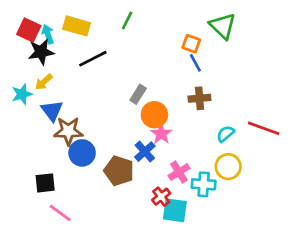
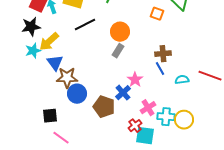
black star: (41, 52) -> (31, 27), moved
blue line: (195, 63) -> (160, 69), moved
yellow arrow: (44, 82) -> (49, 42), size x1.5
orange circle: (154, 115) -> (120, 32), moved
cyan semicircle: (225, 134) -> (182, 80), turned 32
yellow circle: (228, 167) -> (184, 120), moved

